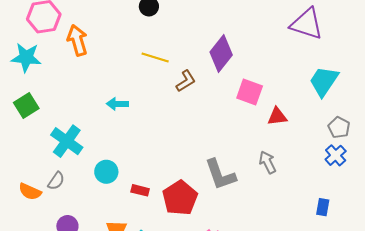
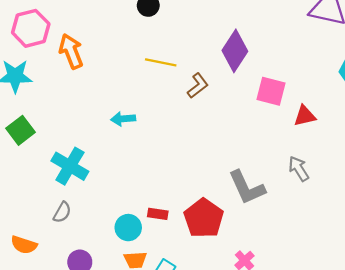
cyan circle: (106, 172) -> (128, 228), moved
orange semicircle: (30, 192) -> (24, 245), moved

